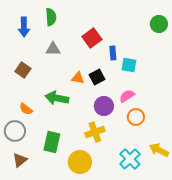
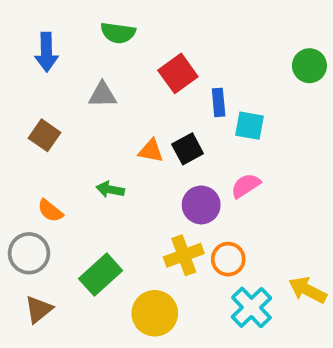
green semicircle: (51, 17) -> (118, 33), moved, turned 102
green circle: (159, 24) -> (309, 66), moved
green arrow: (57, 98) -> (110, 189), size x0.6
orange circle: (136, 117) -> (228, 259), moved
green rectangle: (52, 142) -> (101, 275), turned 35

